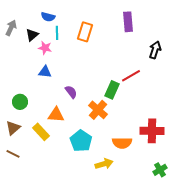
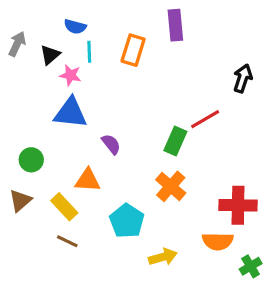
purple rectangle: (128, 22) -> (175, 25), moved
blue triangle: (45, 72) -> (70, 113), size x1.6
orange cross: (98, 110) -> (171, 186), moved
orange semicircle: (122, 143) -> (218, 241), moved
brown line: (13, 154) -> (67, 241), moved

